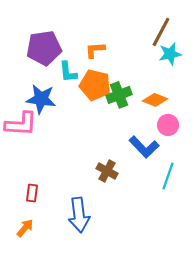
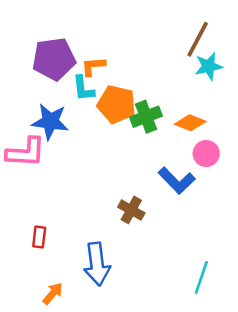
orange L-shape: (95, 50) -> (93, 66), moved
cyan line: (168, 176) -> (201, 278), moved
orange arrow: (25, 228) -> (53, 293), moved

